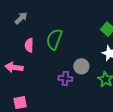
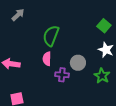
pink semicircle: (29, 45) -> (47, 59), moved

